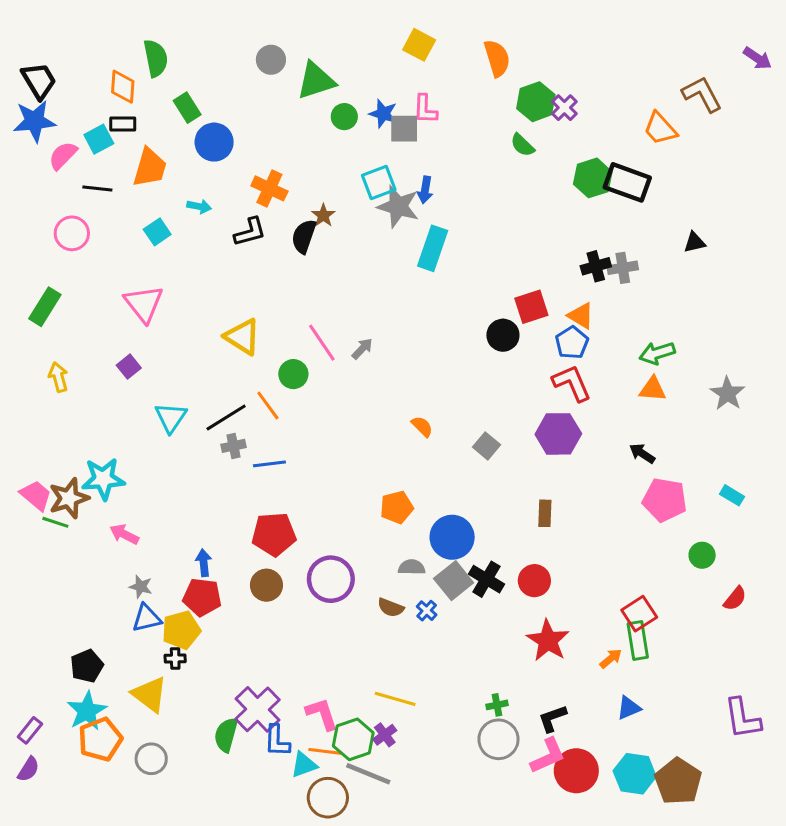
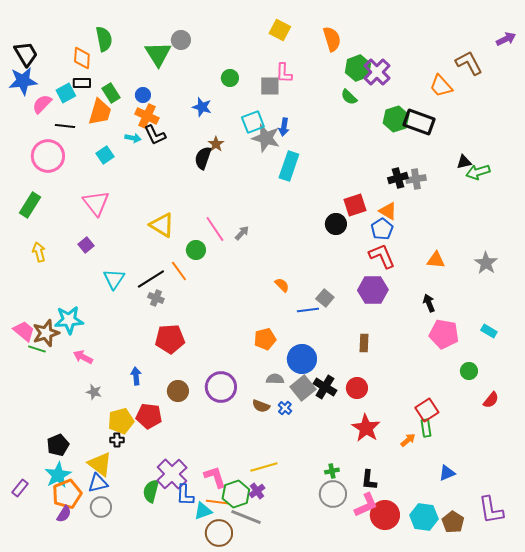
purple arrow: (757, 58) -> (506, 39), turned -60
green triangle: (316, 81) -> (158, 54), moved, turned -44
green rectangle: (187, 108) -> (111, 93), moved
purple cross: (564, 108) -> (377, 72), size x1.5
blue star: (383, 114) -> (202, 107), moved
blue circle: (214, 142) -> (143, 95), size x0.6
orange cross: (269, 188) -> (147, 116), moved
black L-shape: (250, 232) -> (155, 135), moved, turned 80
pink circle: (72, 233) -> (48, 156), size x1.4
green arrow: (657, 353) -> (478, 172), moved
gray cross: (234, 446) -> (156, 298), turned 35
black arrow: (642, 453) -> (429, 303), turned 36
blue line: (269, 464) -> (308, 310), moved
red pentagon: (274, 534) -> (170, 339), moved
red pentagon: (202, 597) -> (149, 416), moved
blue triangle: (147, 618) -> (98, 483), moved
green rectangle: (638, 641) -> (426, 428), size x0.7
yellow line: (395, 699) -> (264, 467), turned -32
blue triangle: (629, 708) -> (447, 473), moved
black L-shape: (552, 718) -> (369, 480), turned -65
purple L-shape: (742, 718) -> (491, 510), moved
purple semicircle: (28, 769) -> (64, 514), moved
brown pentagon: (678, 781) -> (453, 522), size x0.7

